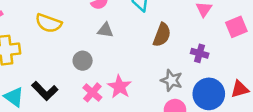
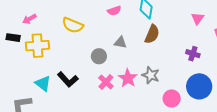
gray triangle: (105, 30) -> (120, 42), moved
brown semicircle: (162, 35) -> (152, 34), moved
gray star: (172, 80) -> (151, 75), moved

